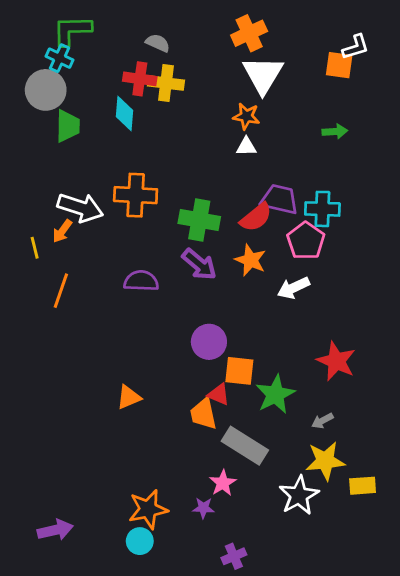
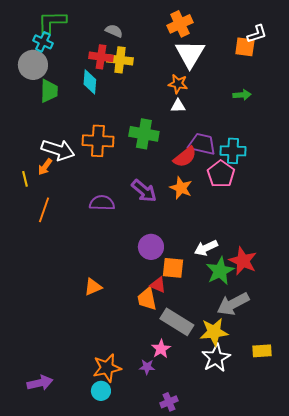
green cross: (199, 220) -> (144, 134), moved
white arrow: (293, 288) -> (206, 248), moved
green star: (275, 394) -> (220, 271), moved
gray arrow: (322, 421) -> (233, 304), size x2.0
yellow star: (325, 461) -> (214, 332), moved

